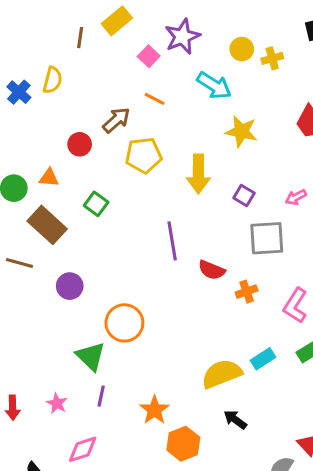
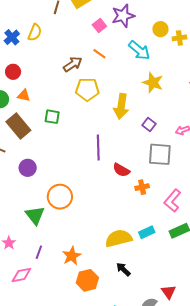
red circle: (80, 144) -> (13, 72), moved
green square: (96, 204) -> (52, 117), turned -35
purple line: (101, 396) -> (39, 252), moved

